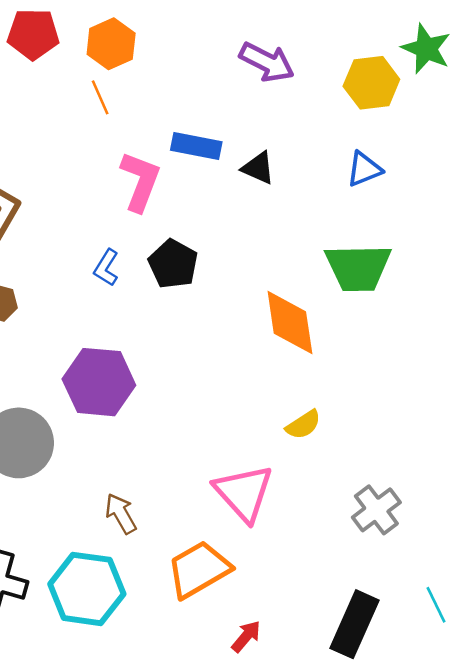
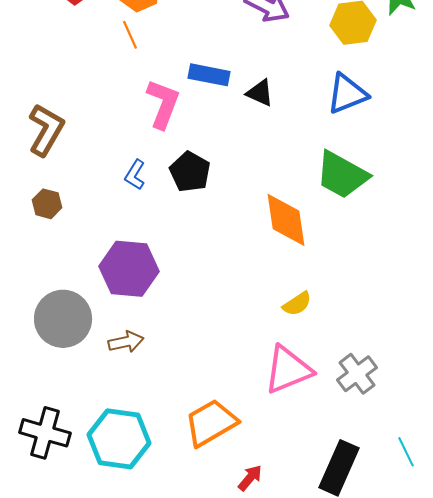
blue triangle: (364, 169) -> (347, 94), size x1.4
green trapezoid: (358, 268) -> (342, 175), turned 30
pink triangle: (244, 493) -> (288, 370), moved, turned 50
brown arrow: (121, 513) -> (126, 342), moved, turned 108

